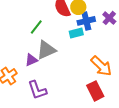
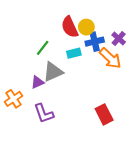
cyan rectangle: (76, 33) -> (74, 53), moved
orange arrow: (101, 66) -> (110, 58), moved

